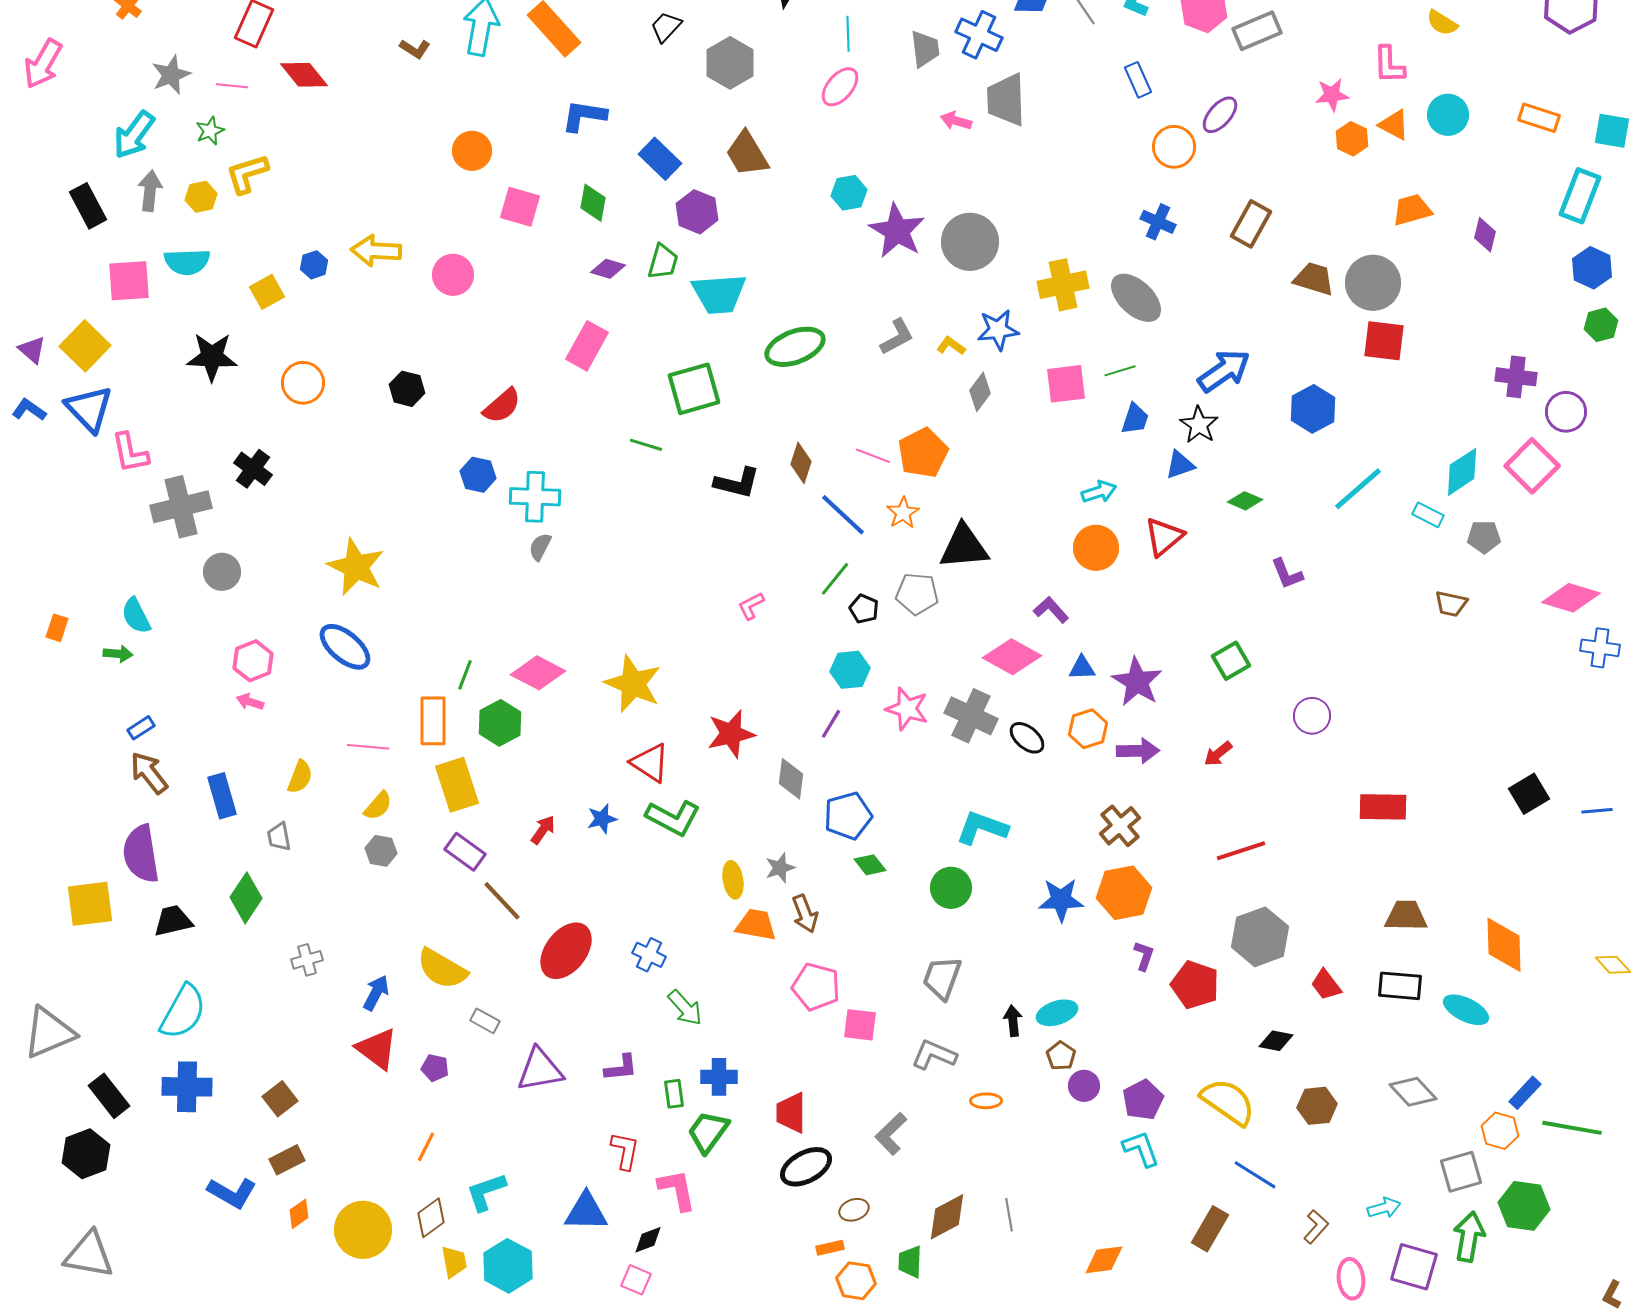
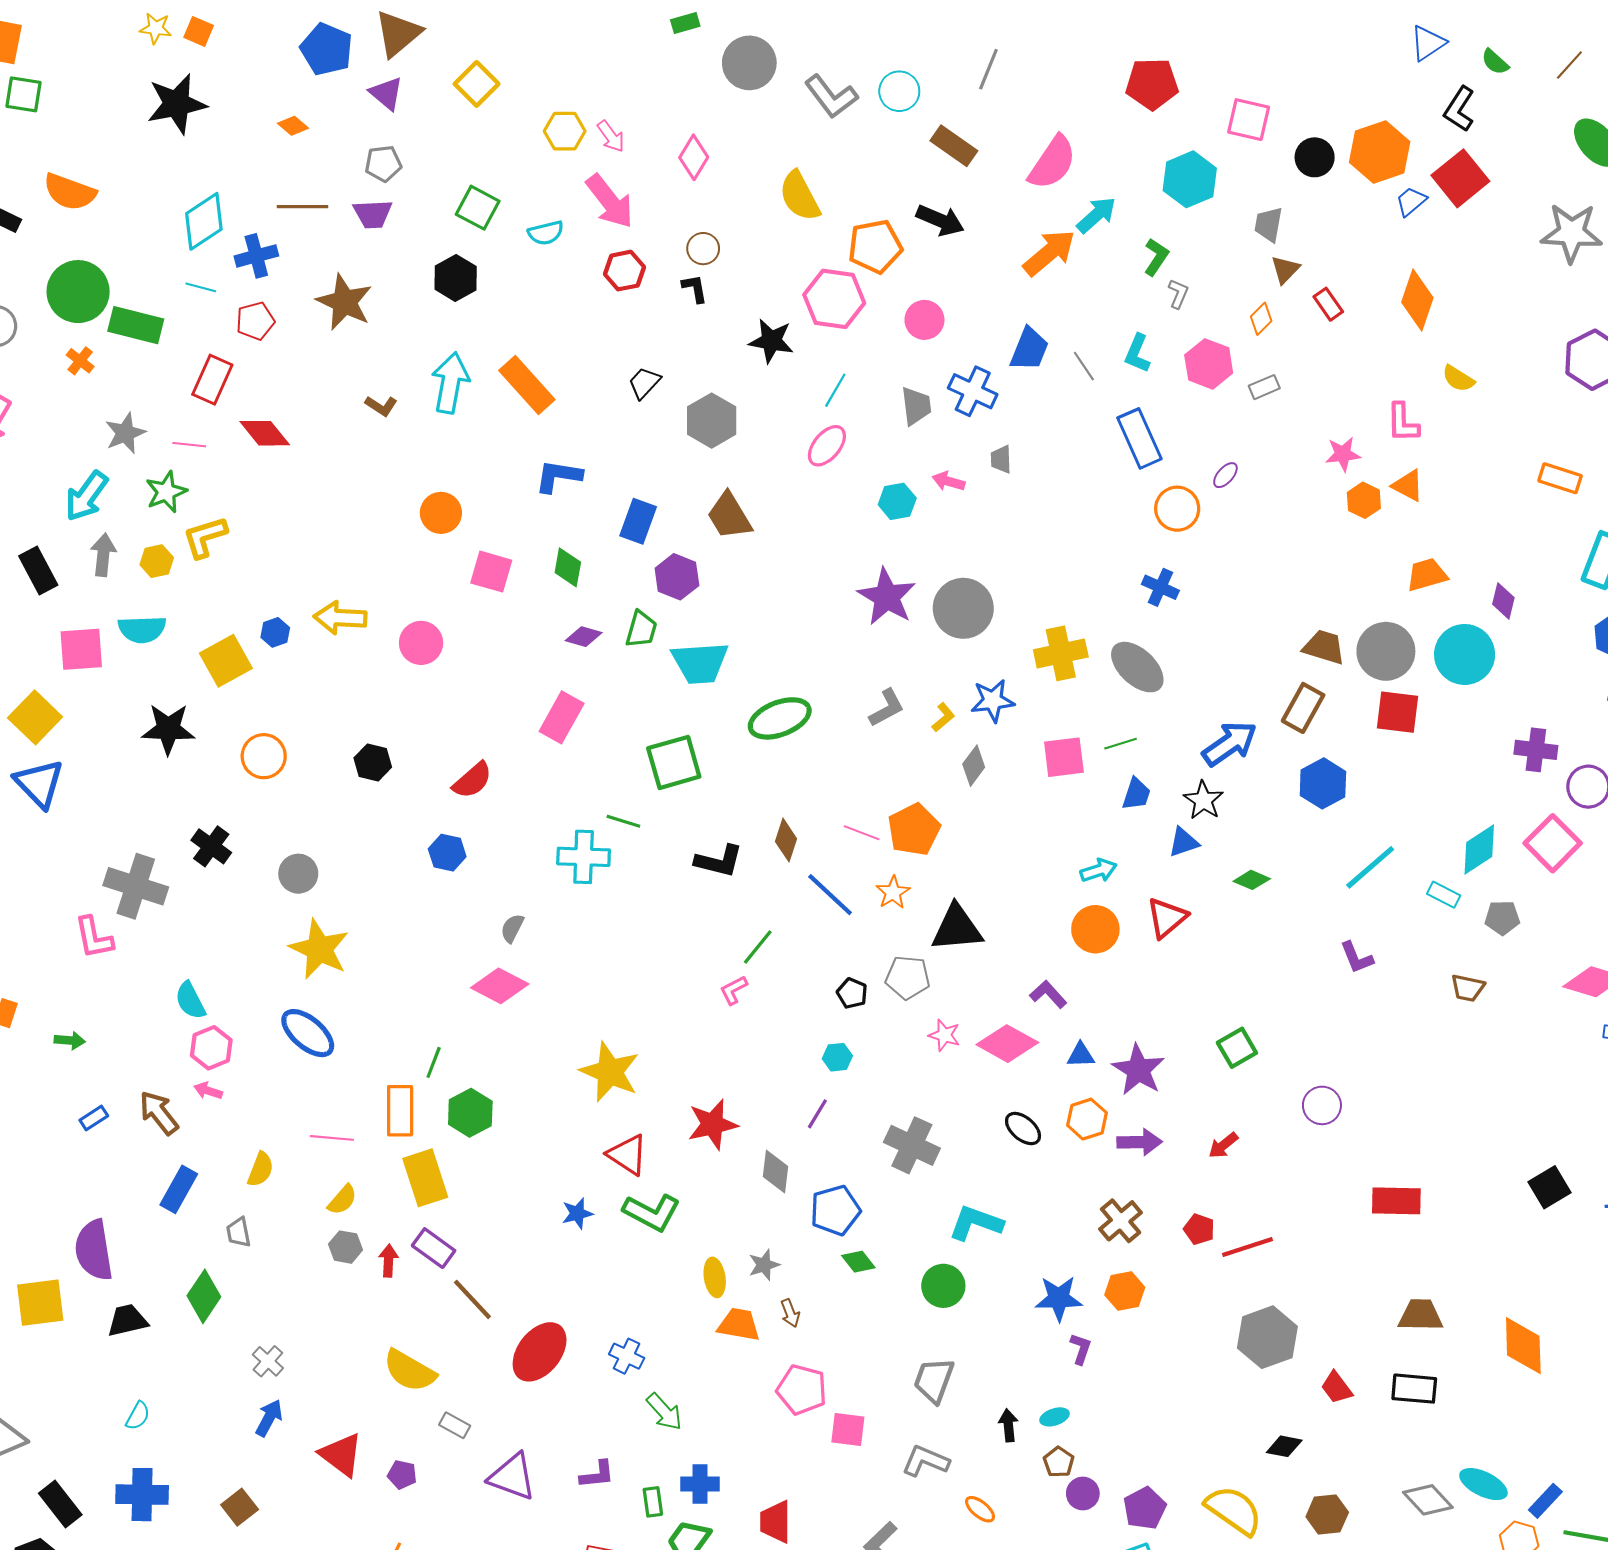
gray rectangle: (1257, 31) -> (1264, 387), size x0.6
cyan line: (848, 34) -> (835, 390), turned 32
blue rectangle: (1138, 80) -> (1139, 438), size x1.6
gray trapezoid: (1006, 100) -> (1001, 459), size x0.5
purple ellipse: (1220, 115) -> (1225, 475), size x0.7
cyan circle: (1448, 115) -> (1465, 654), moved, size x1.4
green star: (210, 131) -> (166, 492), size x1.4
blue rectangle: (660, 159) -> (638, 521), turned 66
cyan hexagon: (849, 193) -> (897, 501), moved
brown rectangle: (1251, 224) -> (1303, 708), moved
yellow square: (267, 292) -> (226, 661), size x1.4
yellow L-shape: (951, 346) -> (943, 717), turned 104
pink L-shape: (130, 453) -> (94, 938), moved
cyan cross: (535, 497) -> (584, 857), moved
gray cross: (181, 507) -> (136, 886), turned 32
gray circle: (222, 572) -> (298, 874), moved
purple L-shape: (1287, 574) -> (1357, 958), moved
green line: (835, 579) -> (758, 947), moved
cyan semicircle: (136, 616) -> (190, 1001), moved
cyan hexagon: (850, 670) -> (837, 1057), size x0.7
pink diamond: (538, 673) -> (500, 986), moved
pink star: (907, 709) -> (944, 1035), moved, size x0.7
gray cross: (971, 716) -> (912, 1145), moved
brown arrow: (149, 773) -> (159, 1113), moved
blue rectangle: (222, 796) -> (179, 1189), turned 45
red arrow: (543, 830) -> (388, 1261), moved, turned -32
orange hexagon: (1124, 893) -> (1125, 1291), size x0.7
brown arrow: (805, 914) -> (790, 1313), size x0.7
purple L-shape: (1144, 956) -> (1081, 1349), moved
gray cross: (307, 960) -> (268, 1361), turned -32
red pentagon: (1195, 985) -> (1199, 1229), moved, size x0.6
blue arrow: (376, 993) -> (269, 1418), moved
cyan ellipse: (1466, 1010) -> (1483, 1484), moved
cyan semicircle: (183, 1012) -> (138, 1416), size x0.5
cyan ellipse: (1057, 1013) -> (1054, 1417), size x0.7
purple triangle: (540, 1070) -> (512, 1477), turned 30
orange ellipse: (986, 1101) -> (980, 1509), turned 40

